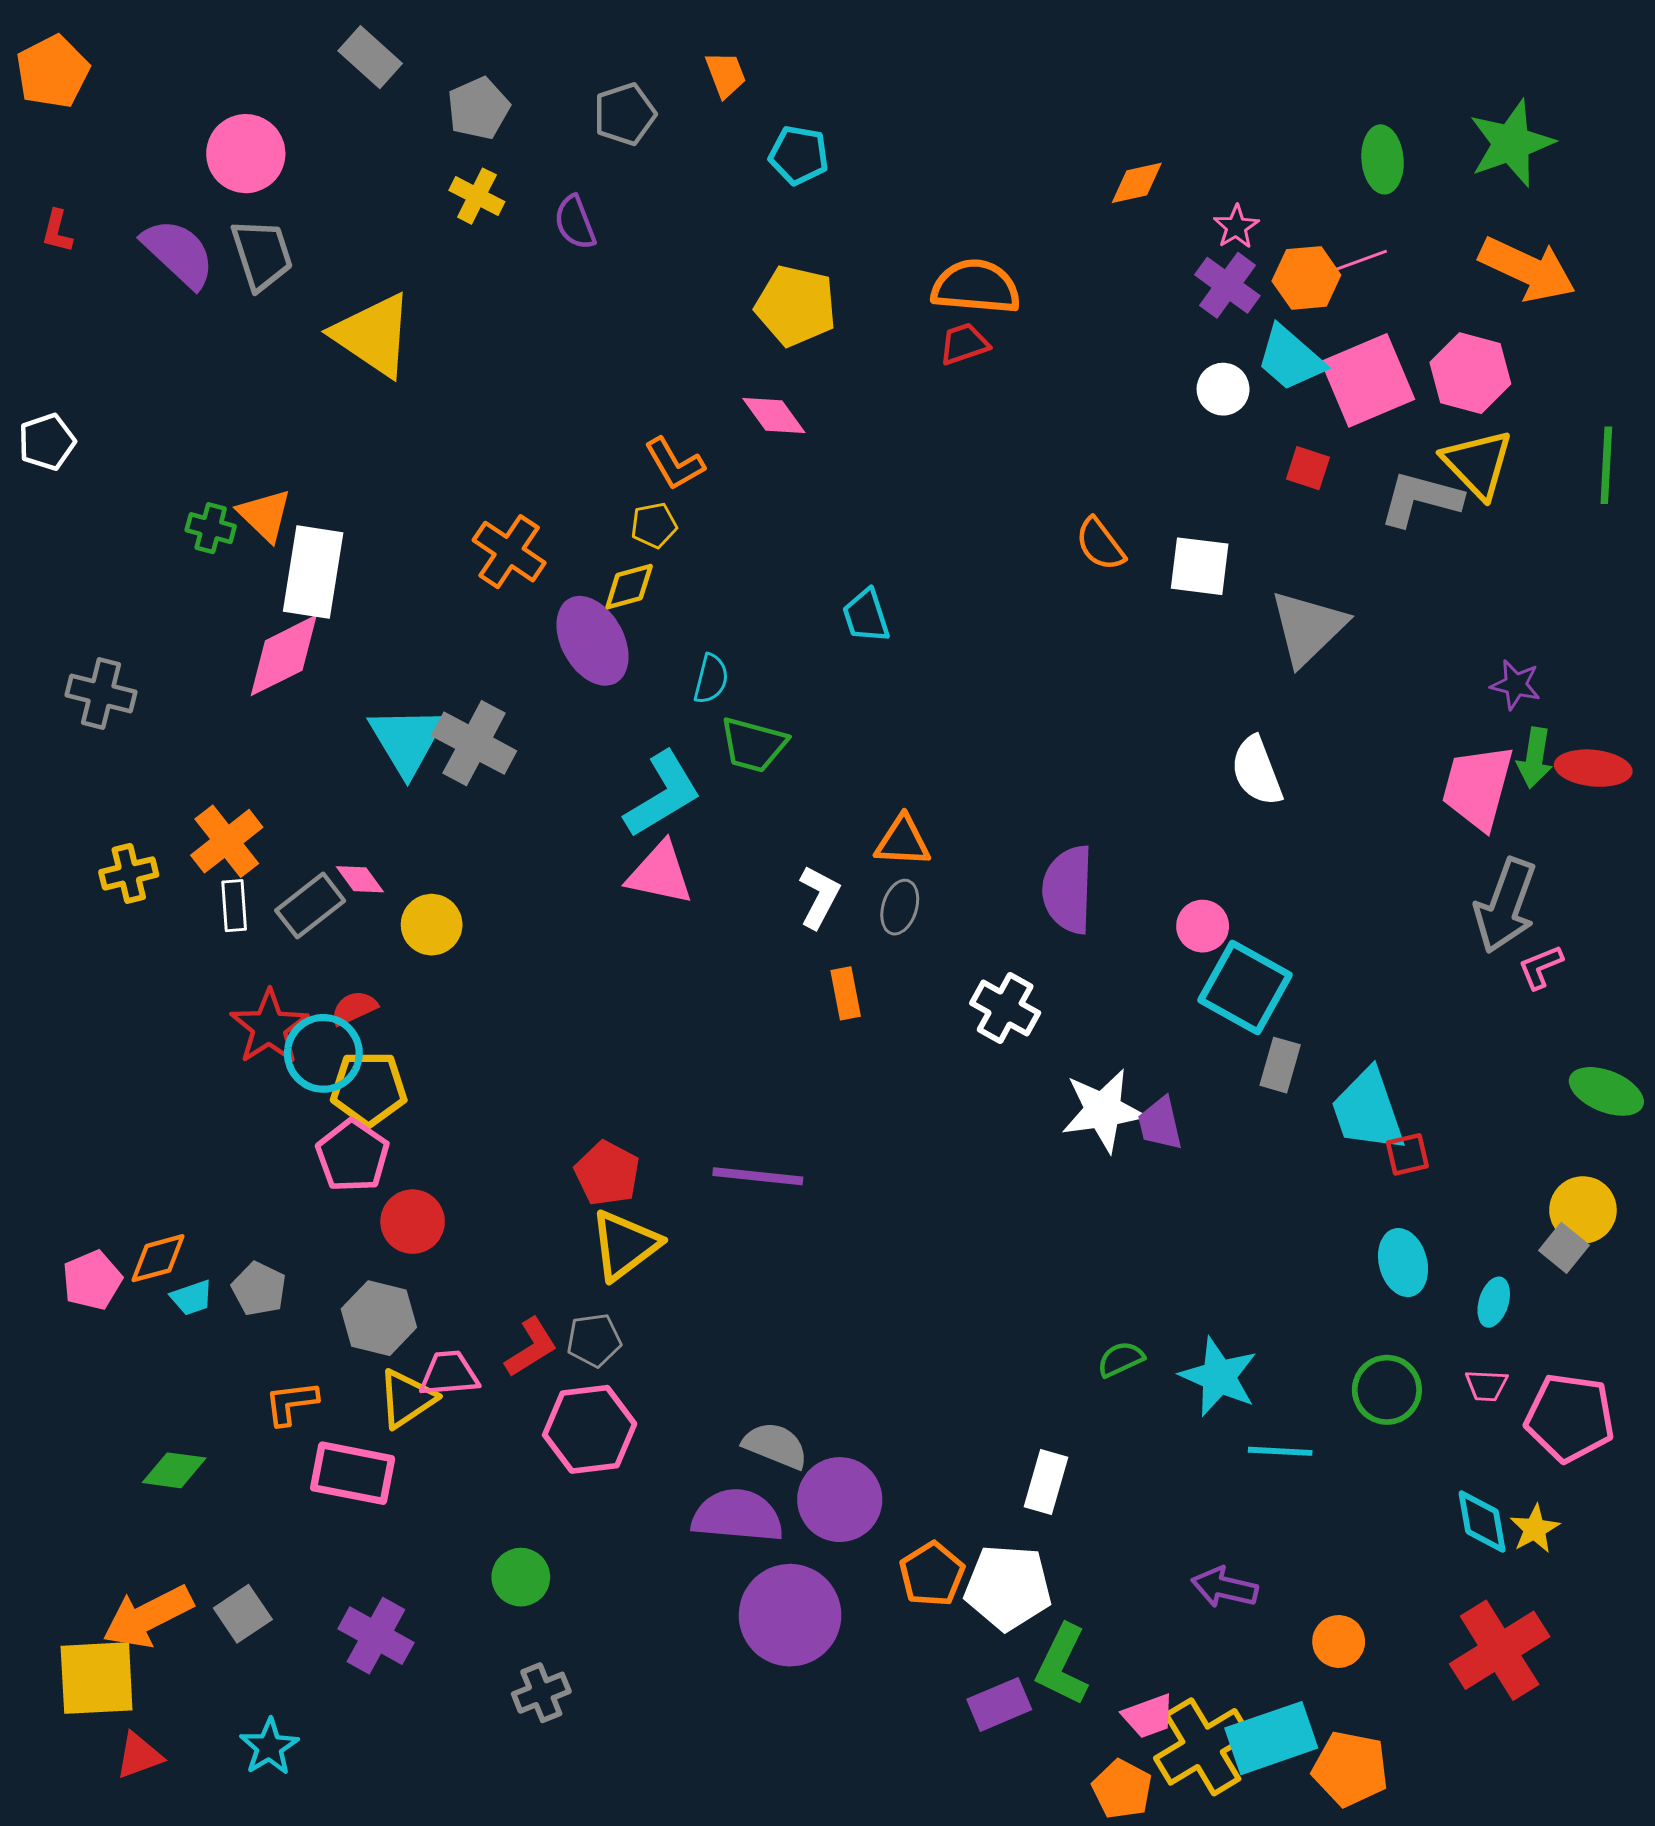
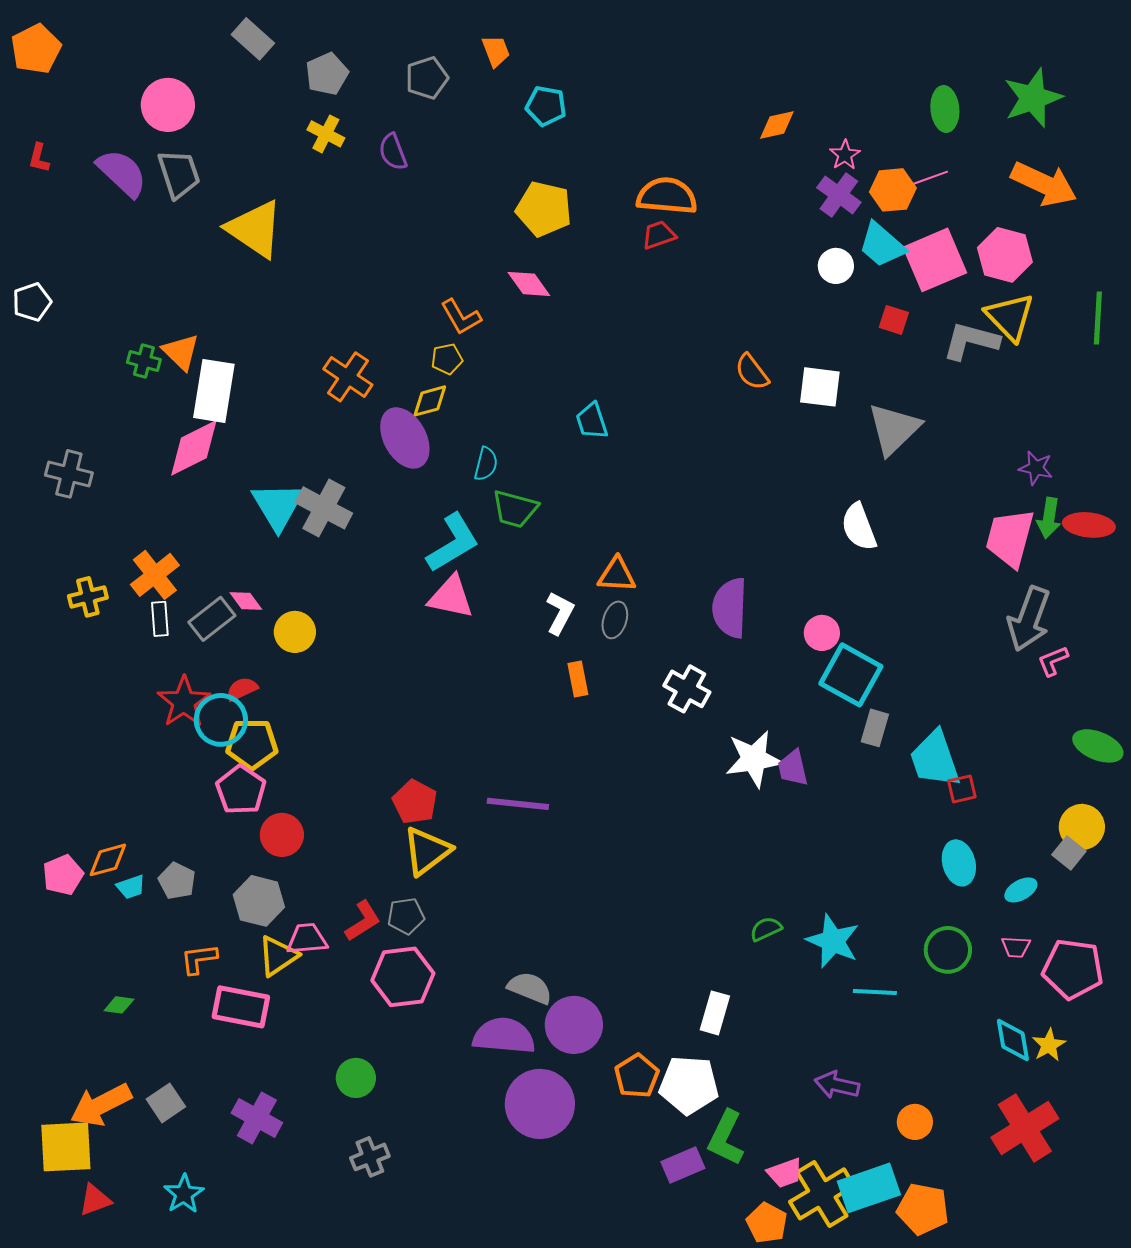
cyan ellipse: (1494, 1302) -> (1021, 890), turned 44
green diamond: (174, 1470) -> (119, 1005), size x0.7

